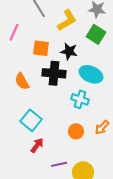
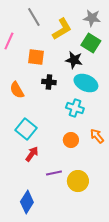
black star: (69, 51) -> (74, 60), moved
black cross: (54, 73) -> (49, 82), size x0.6
orange arrow: (102, 127) -> (97, 136), turned 98

